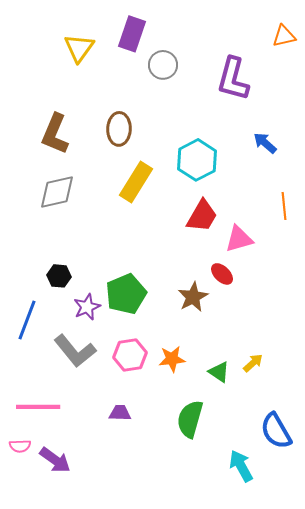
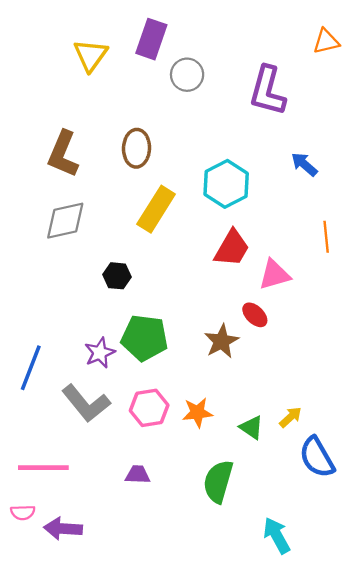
black hexagon: (59, 276) -> (117, 276), moved
green pentagon: (126, 294) -> (145, 338), turned 30
blue semicircle: (276, 431) -> (317, 457), moved
purple arrow: (55, 460) -> (63, 529), turned 148

